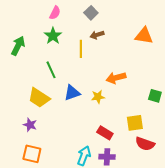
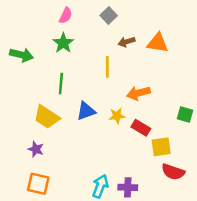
brown arrow: (97, 35) -> (127, 42), moved
orange triangle: (144, 36) -> (158, 43), moved
green arrow: (18, 46) -> (21, 55), turned 78
yellow line: (81, 49) -> (107, 67), moved
green line: (51, 70) -> (61, 84), turned 30
red rectangle: (105, 133) -> (141, 128), moved

